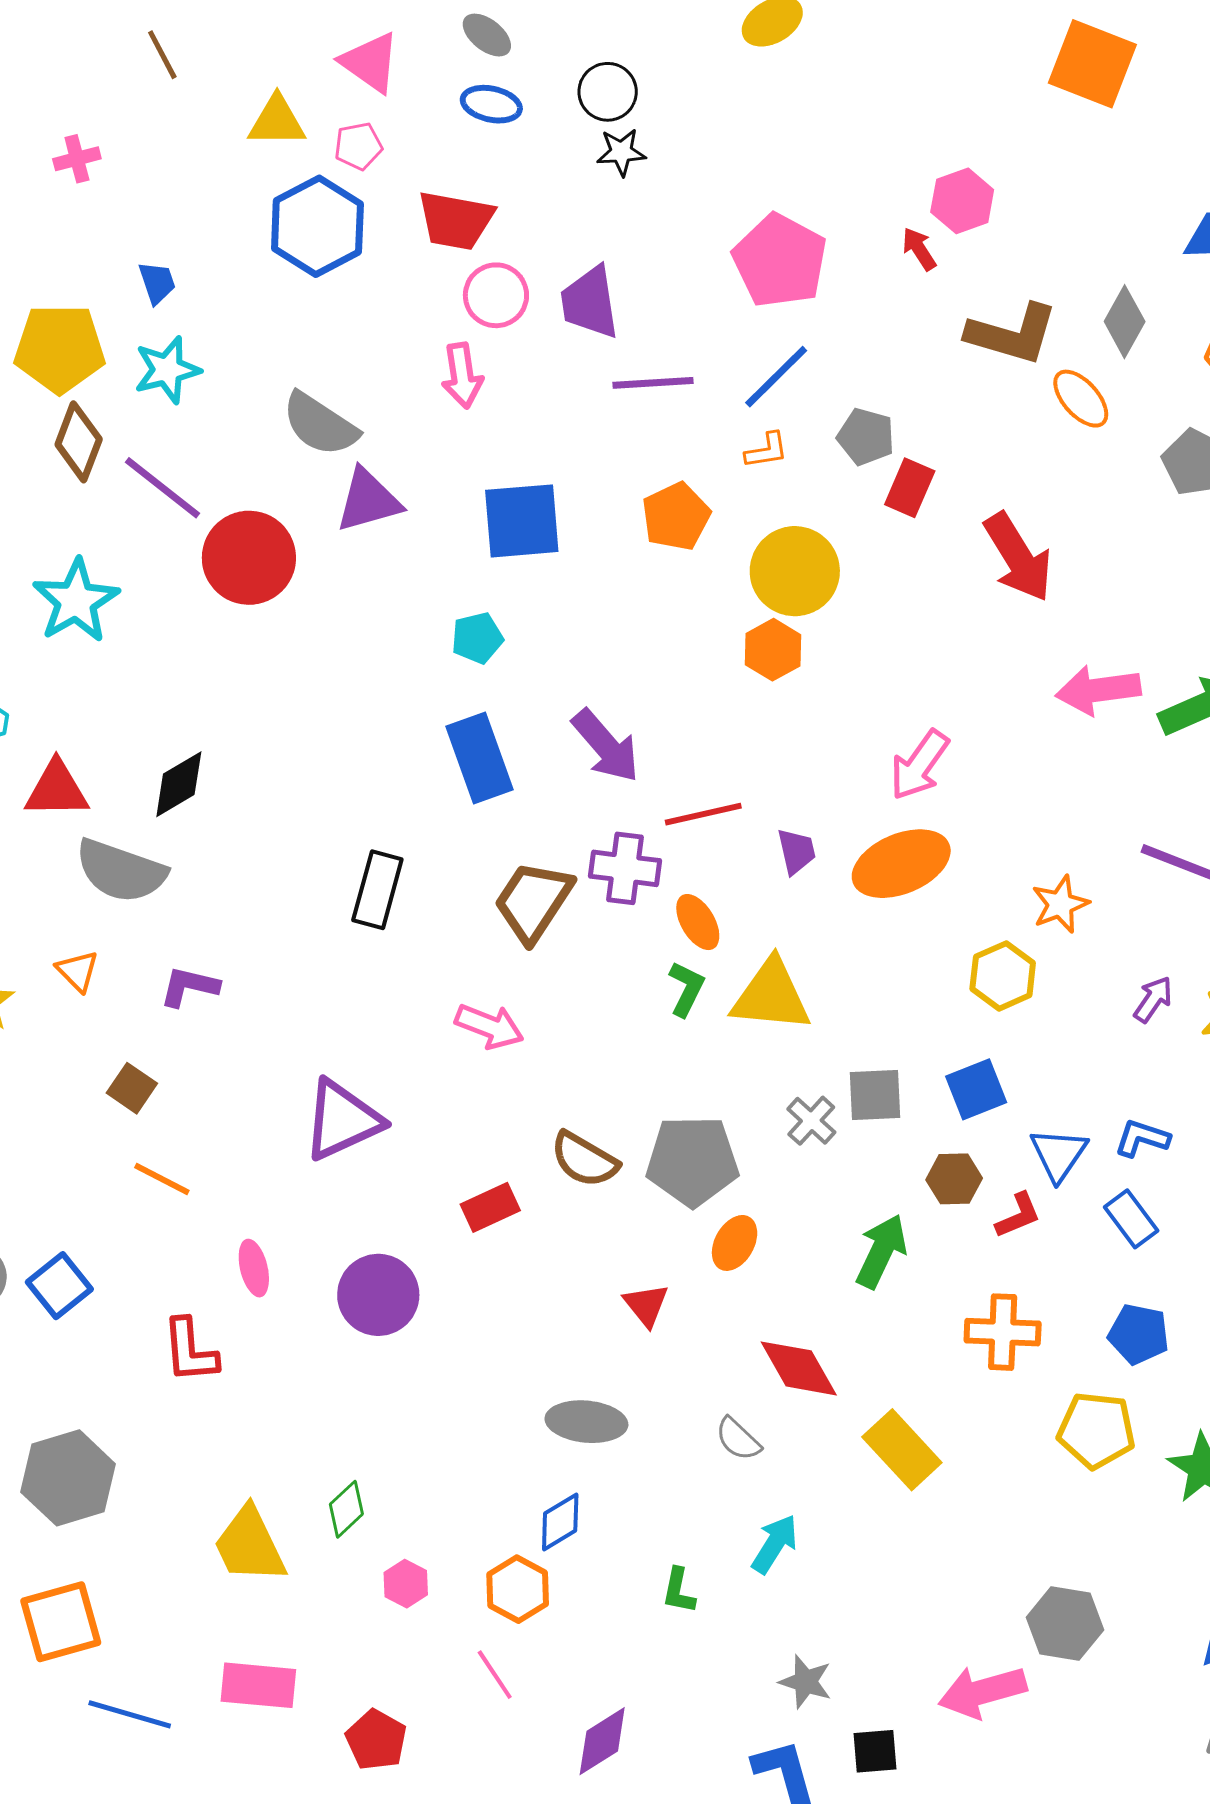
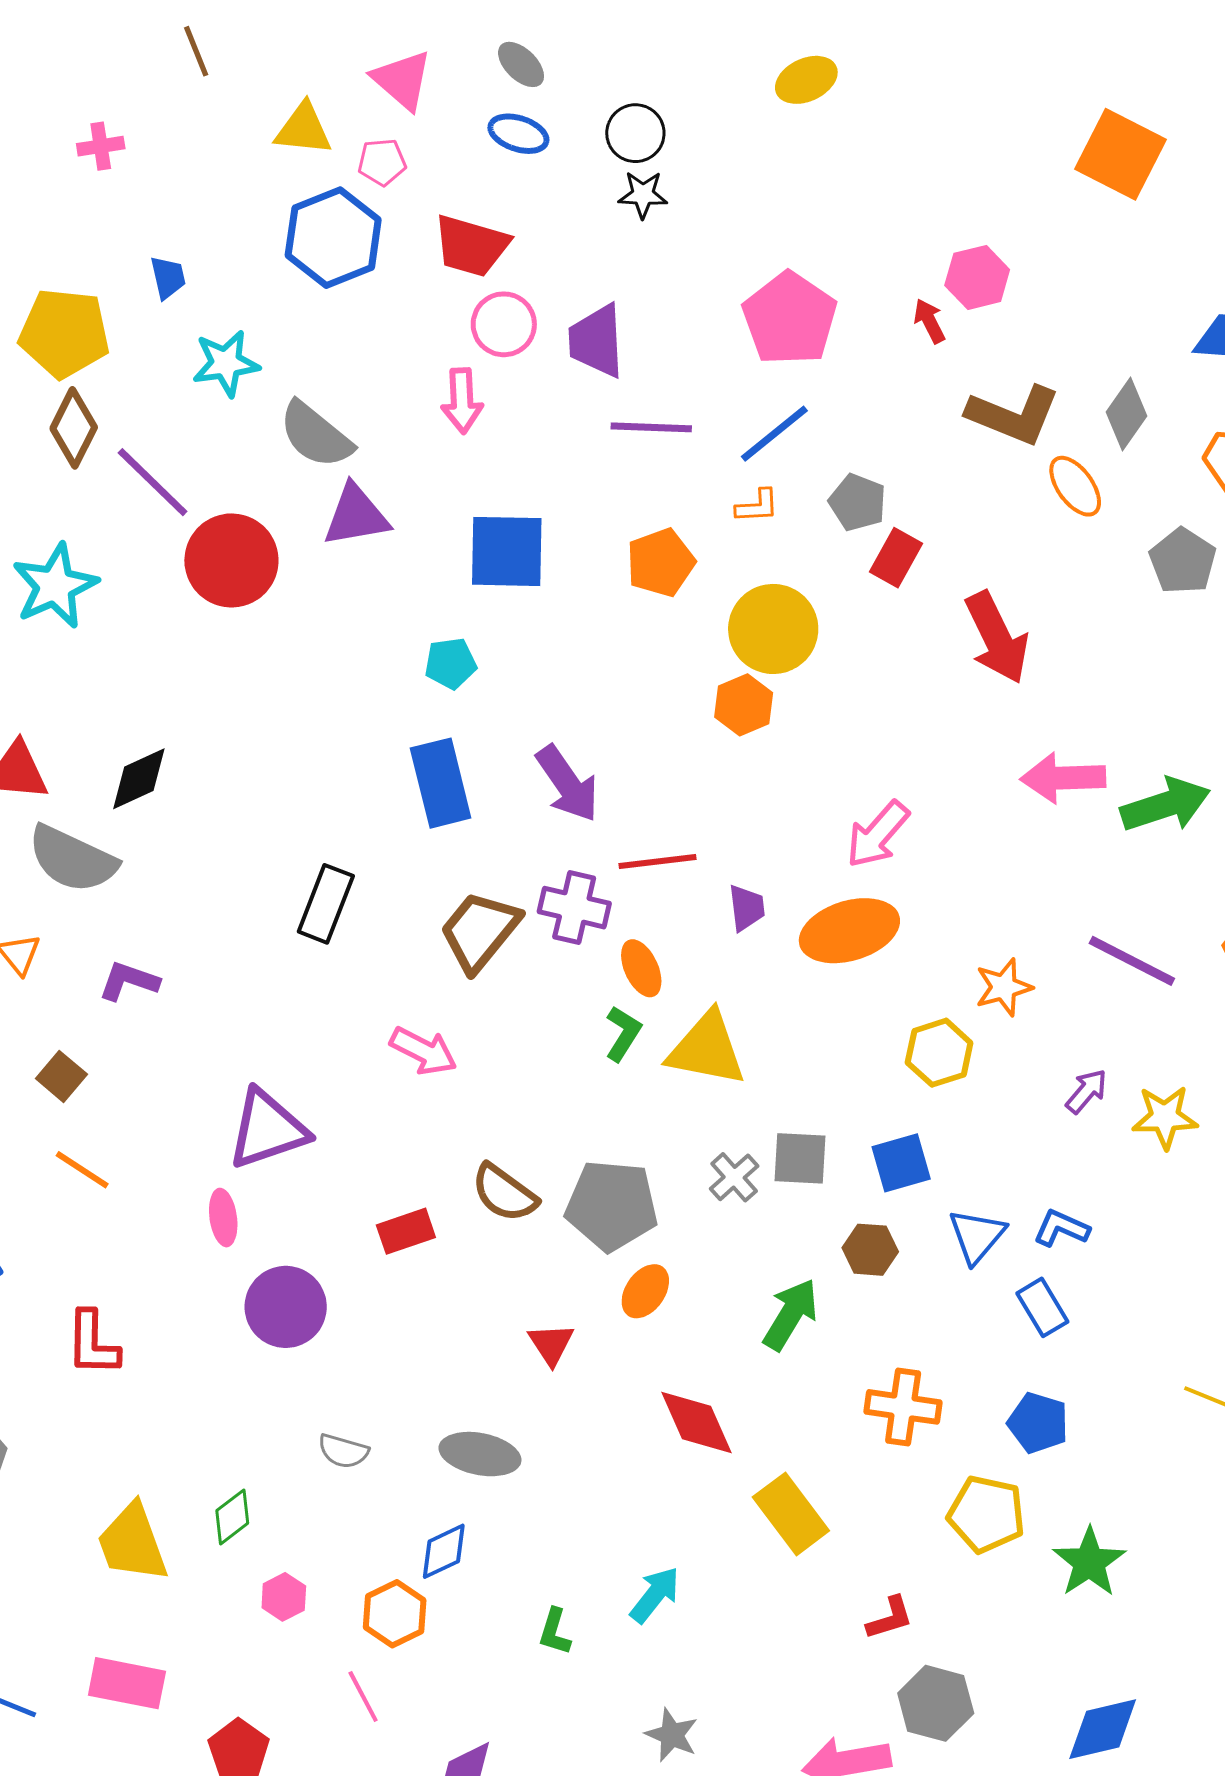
cyan star: (167, 370) -> (226, 363), moved
red L-shape: (1018, 1215) -> (890, 1618), moved
pink ellipse: (254, 1268) -> (223, 1218), moved
gray semicircle: (738, 1439) -> (343, 1451), moved, turned -33

